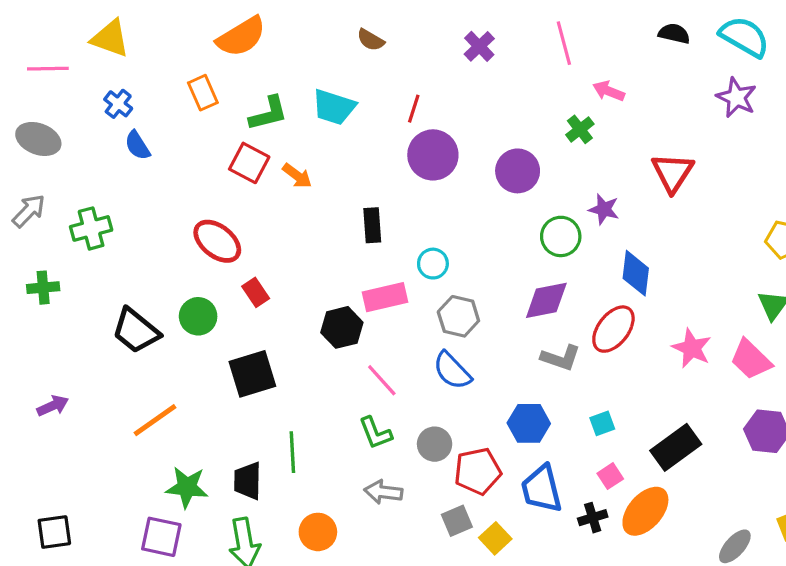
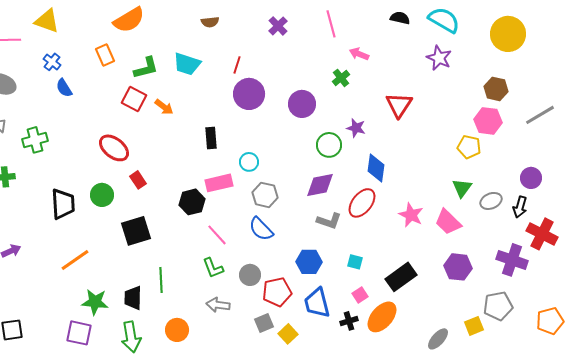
brown semicircle: (371, 40) -> (210, 22), turned -36
black trapezoid: (136, 331) -> (63, 204), turned -132
cyan square: (602, 423) -> (355, 262), turned 35

